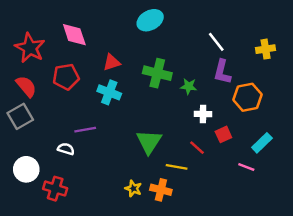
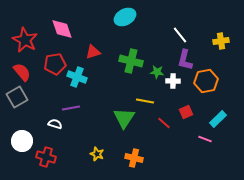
cyan cross: (109, 92) -> (77, 77), moved
white cross: (203, 114) -> (173, 81), moved
yellow line: (177, 167) -> (145, 101), moved
yellow star: (133, 189) -> (97, 154), moved

